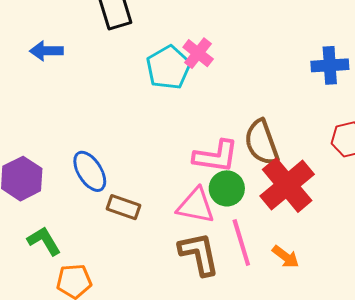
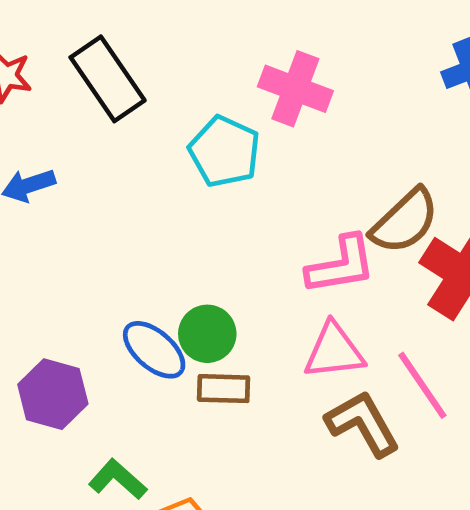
pink cross: (198, 53) -> (295, 89), moved, size x1.4
brown semicircle: (262, 142) -> (405, 221), turned -96
green circle: (227, 188) -> (207, 334), moved

